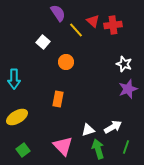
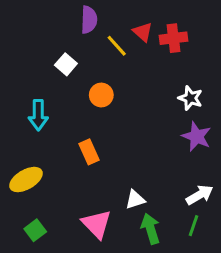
purple semicircle: (58, 13) -> (89, 20), turned 36
cyan arrow: (14, 79) -> (38, 115), moved
purple star: (128, 89) -> (197, 136), turned -30
orange rectangle: (58, 99) -> (89, 152), turned -35
white arrow: (113, 127) -> (200, 195), moved

